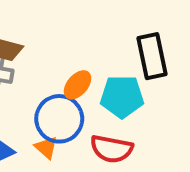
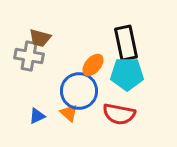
black rectangle: (152, 56) -> (126, 43), moved

